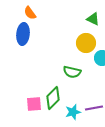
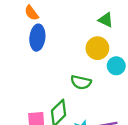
blue ellipse: (23, 34) -> (37, 38), moved

